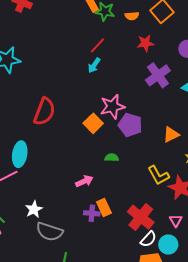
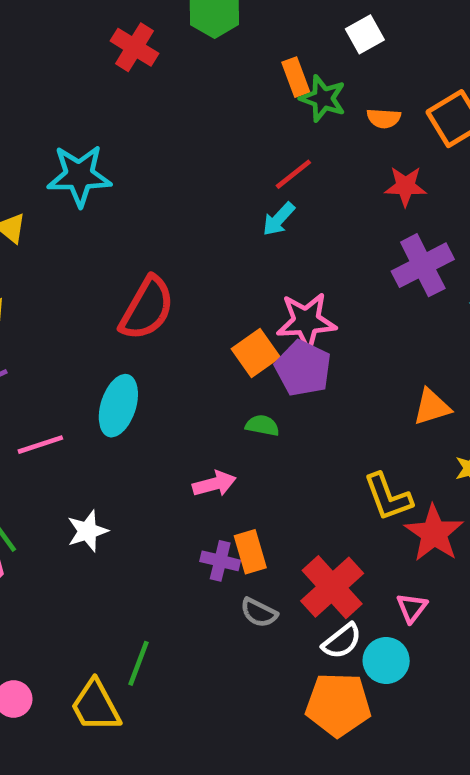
purple pentagon: (130, 125) -> (303, 368), moved
cyan ellipse: (20, 154) -> (118, 406), moved
green semicircle: (112, 158) -> (262, 425), moved
gray semicircle: (49, 232) -> (259, 613), moved, size x0.6

